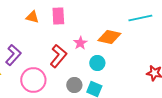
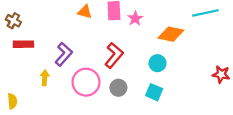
pink star: (80, 43) -> (135, 18), moved
gray circle: (74, 85) -> (118, 88), moved

